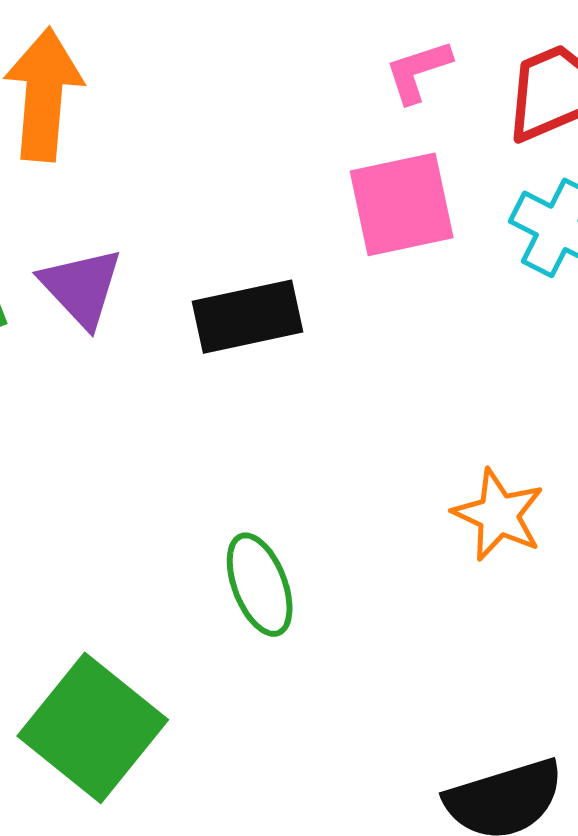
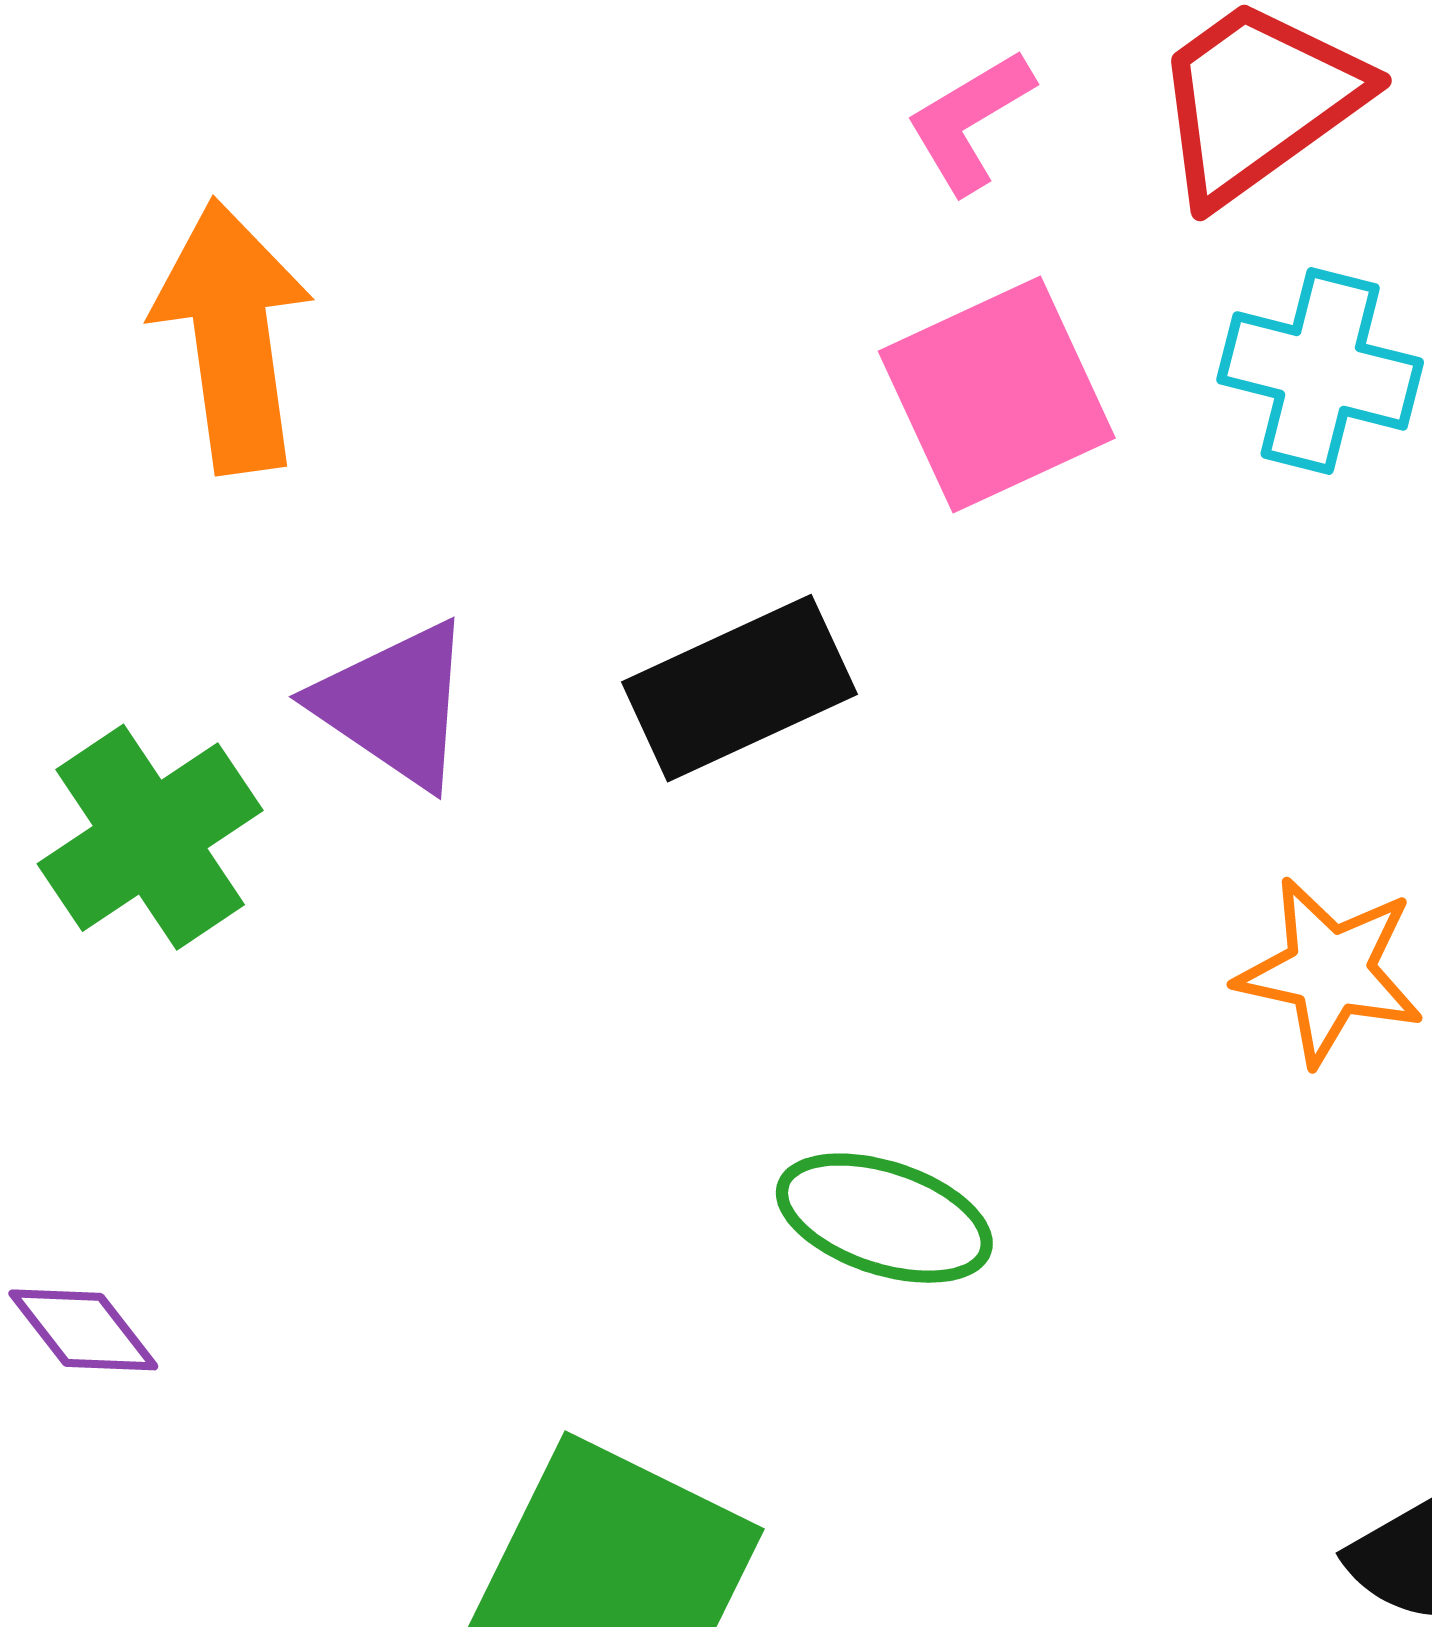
green ellipse: (260, 585) -> (884, 1218), turned -38

